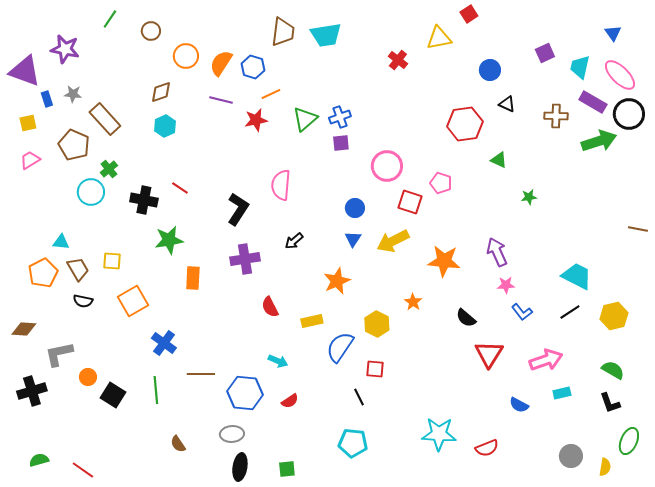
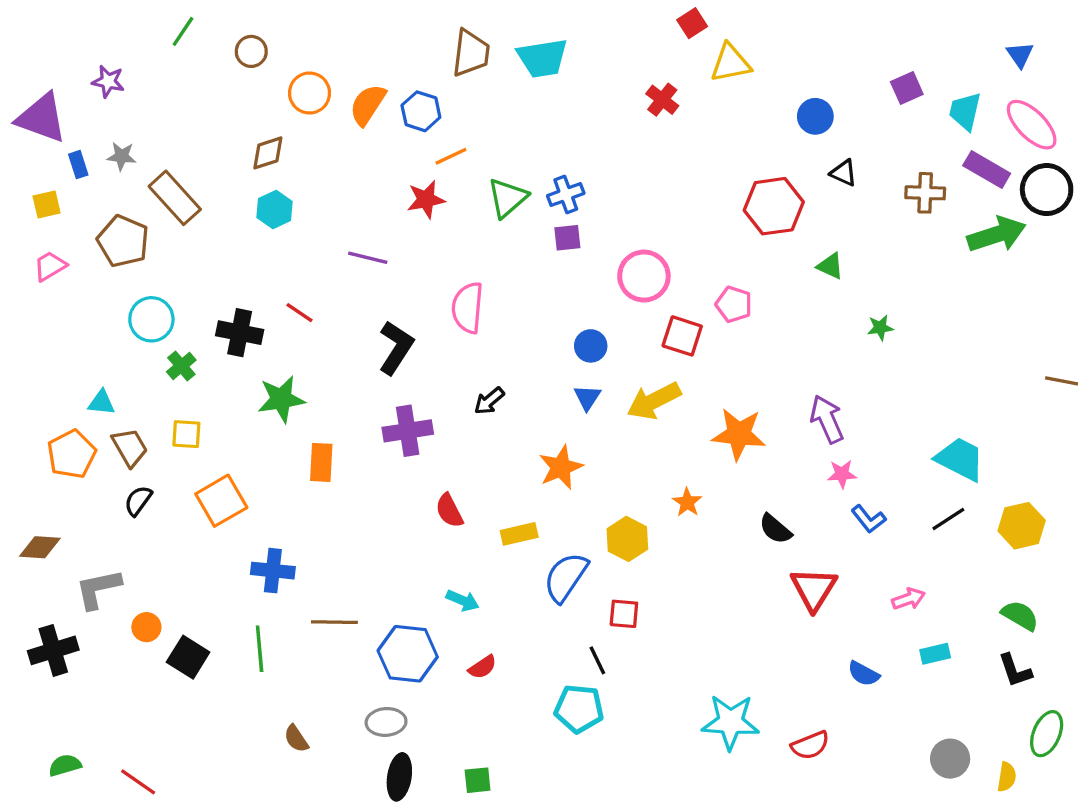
red square: (469, 14) -> (692, 23), moved
purple star: (65, 49) -> (108, 81), size x0.7
purple line: (221, 100) -> (368, 258), moved
green cross: (109, 169) -> (181, 366), moved
black semicircle: (83, 301) -> (138, 501), turned 114
blue cross: (164, 343) -> (273, 571), turned -30
pink arrow: (546, 360) -> (908, 599), size x0.6
cyan pentagon: (353, 443) -> (579, 709), moved

